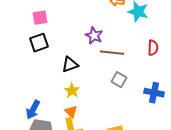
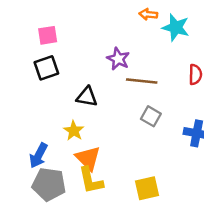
black triangle: (70, 65) -> (87, 97), turned 30
yellow star: (72, 91) -> (74, 131), moved
orange triangle: (71, 112) -> (88, 158), size x1.5

